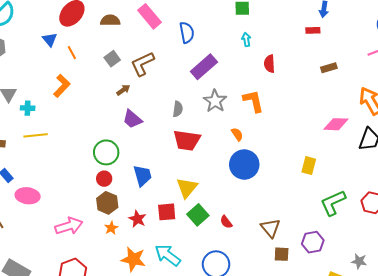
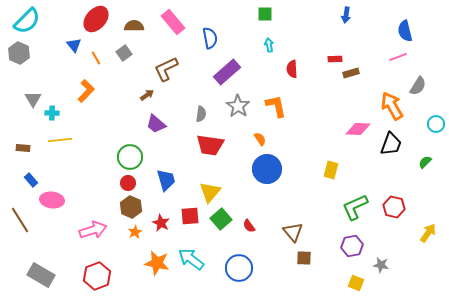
red rectangle: (313, 30) -> (335, 59), moved
gray square: (112, 59) -> (124, 53), moved
purple hexagon: (313, 242) -> (352, 246), moved

